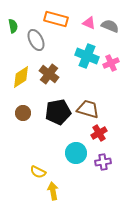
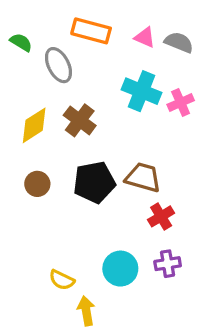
green semicircle: (13, 26) -> (21, 42), turned -48
cyan circle: (76, 153) -> (120, 269), moved

